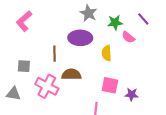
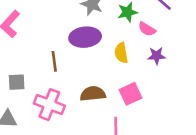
brown semicircle: (71, 74) -> (93, 94), moved
pink square: (110, 85) -> (131, 94), turned -30
purple star: (132, 94) -> (156, 56), moved

